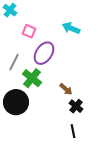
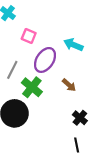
cyan arrow: (71, 28) -> (73, 45), moved
brown arrow: (66, 89) -> (69, 85), moved

